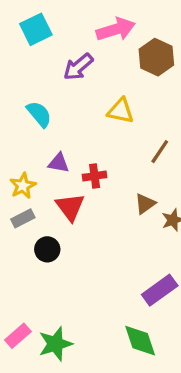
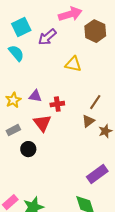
cyan square: (36, 29) -> (21, 27), moved
cyan semicircle: (39, 114) -> (16, 53), moved
brown line: (160, 152) -> (95, 102), moved
yellow star: (23, 186) -> (13, 100), moved

